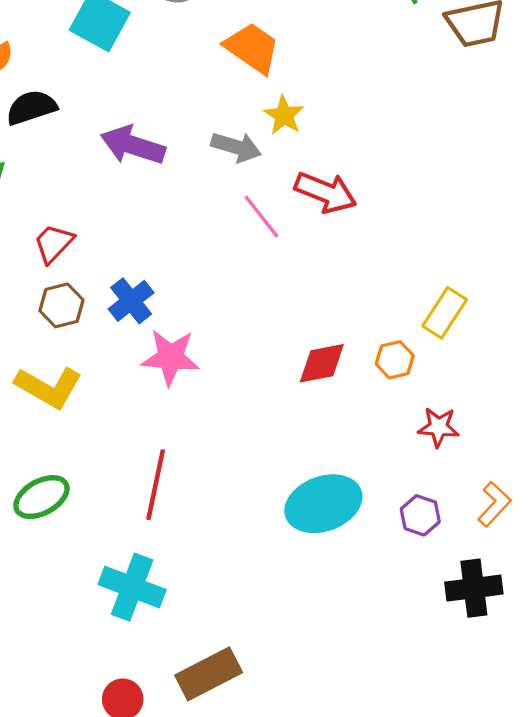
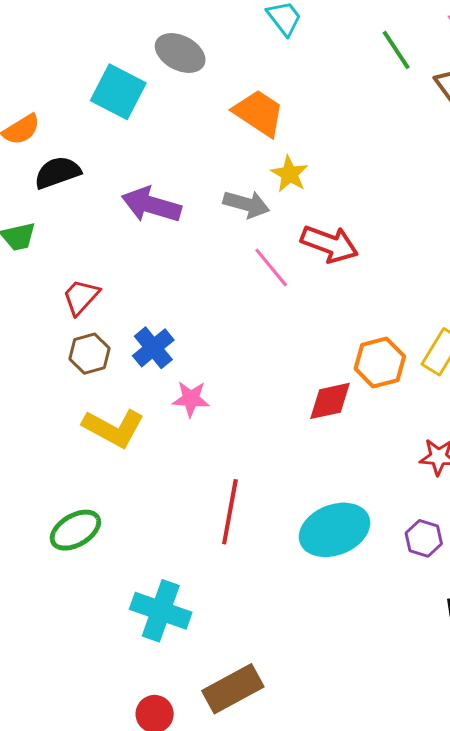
pink star: (170, 357) -> (191, 399), size x0.7
orange hexagon: (395, 360) -> (380, 363), moved, size x1.4
yellow L-shape: (49, 387) -> (114, 428), moved
red line: (156, 485) -> (230, 512), moved

